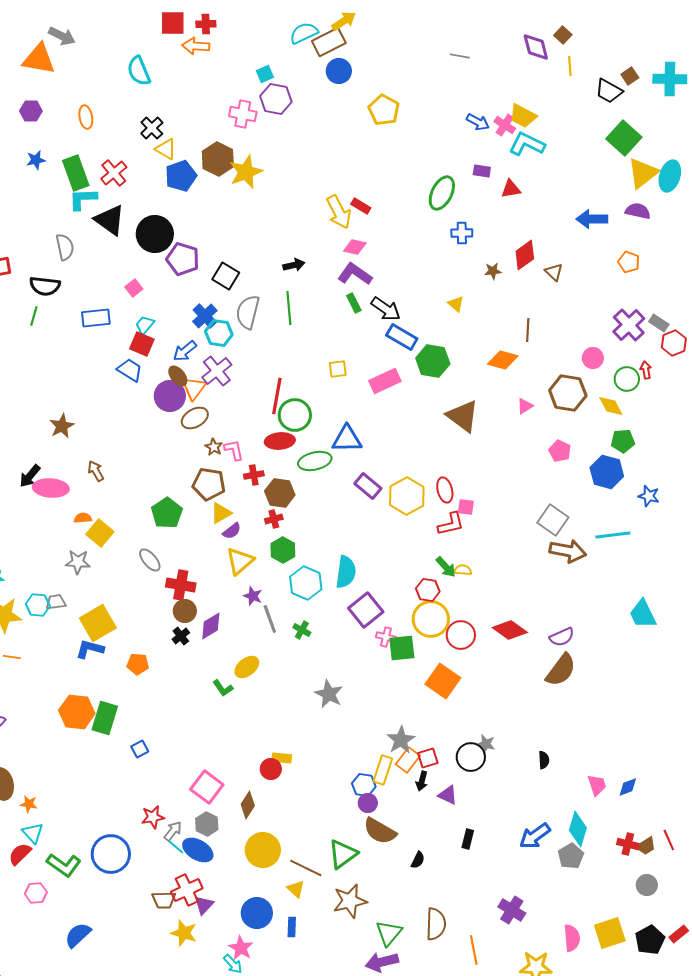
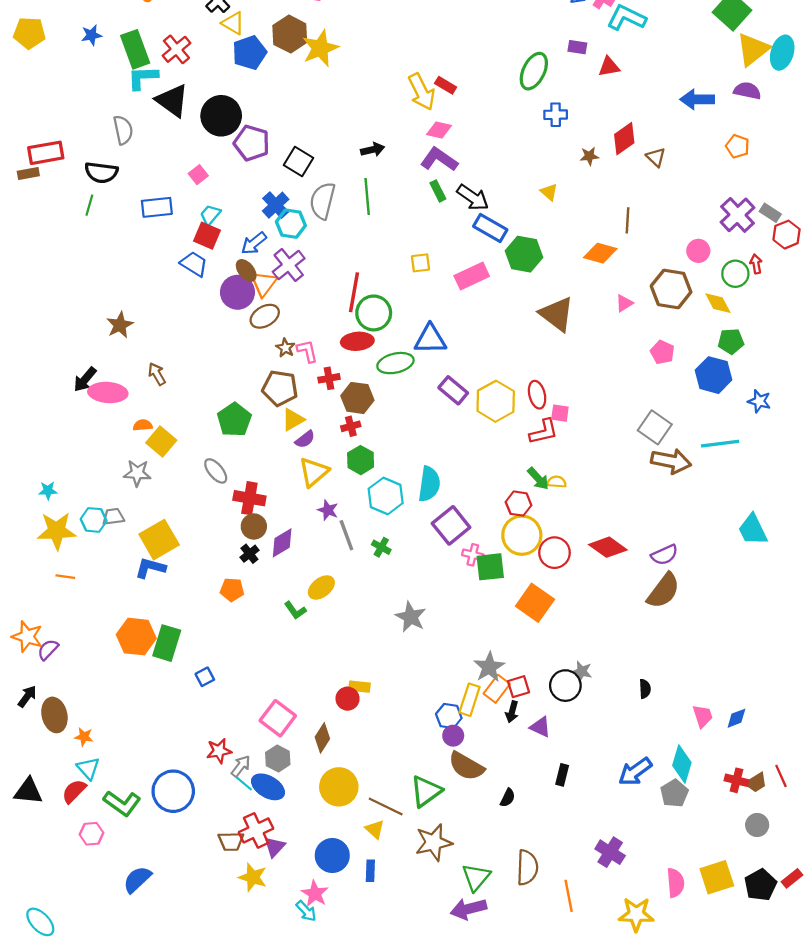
orange pentagon: (138, 664) -> (232, 590), moved

